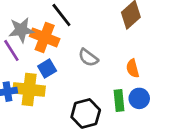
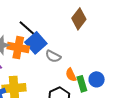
blue square: (47, 68) -> (36, 43), moved, size x1.5
orange semicircle: (133, 68) -> (71, 75), moved

